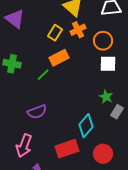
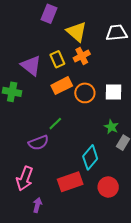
purple triangle: (15, 19) -> (31, 65), moved
yellow rectangle: (55, 33) -> (57, 59), turned -56
orange circle: (103, 41) -> (85, 93), moved
green line: (43, 75) -> (55, 124), moved

